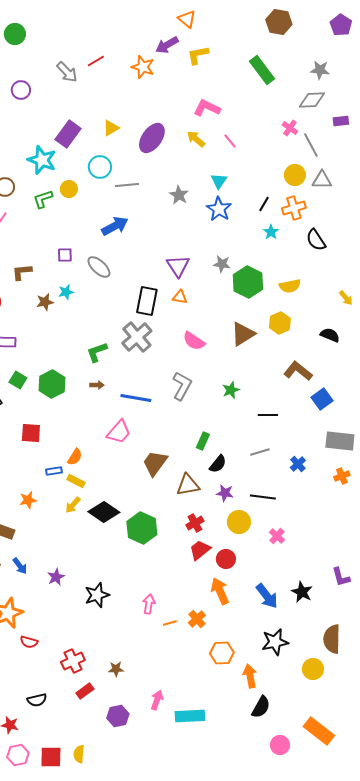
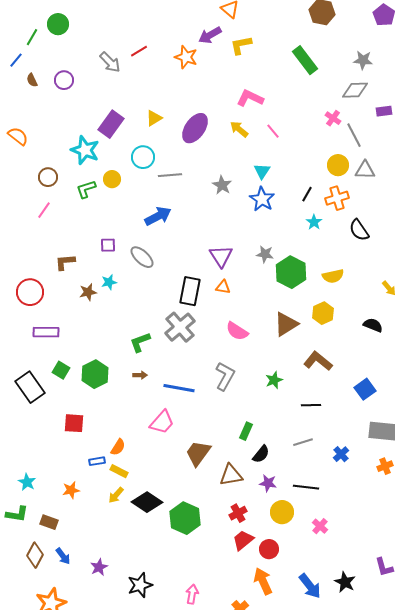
brown L-shape: (298, 371) -> (318, 361), moved

